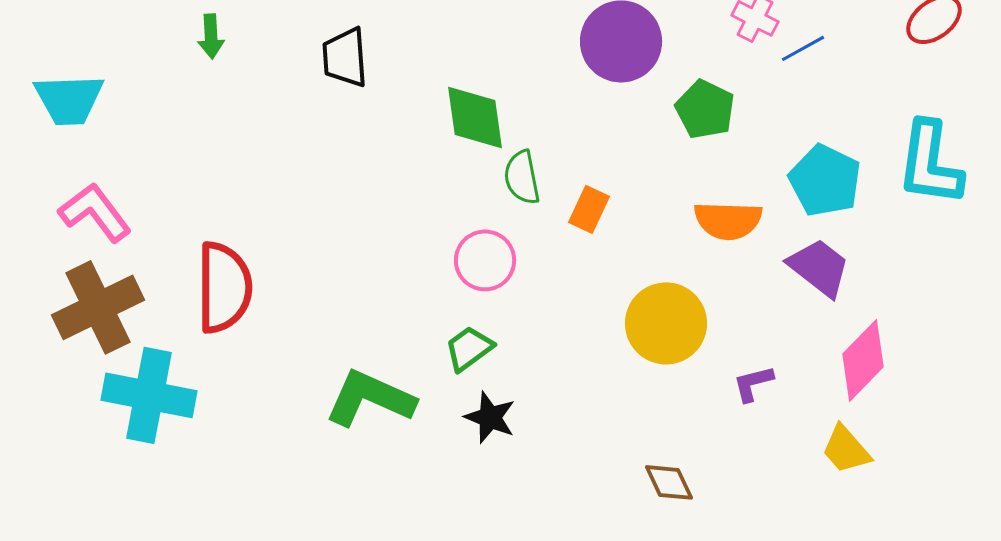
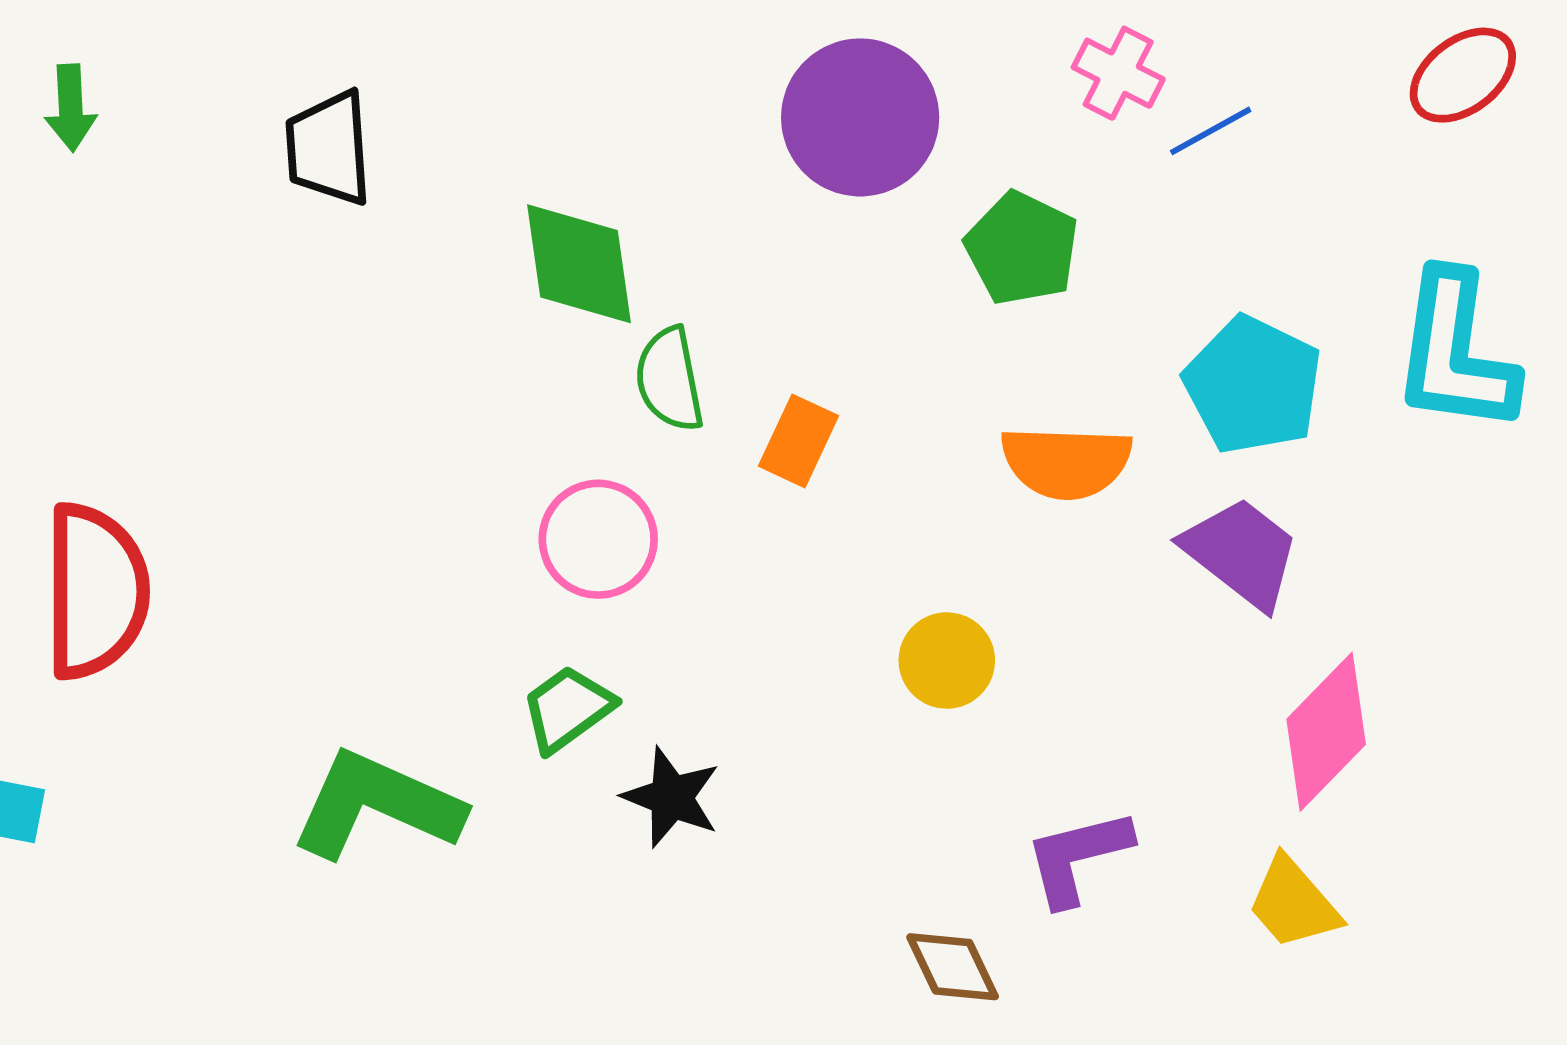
yellow circle: (666, 323) -> (947, 661), size x0.6
purple L-shape: (753, 383) -> (1078, 857), moved, size x1.4
black star: (490, 417) -> (671, 797), moved

